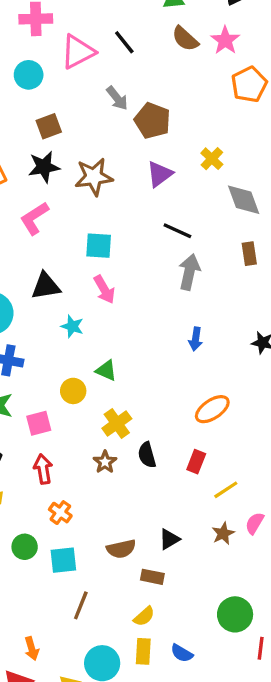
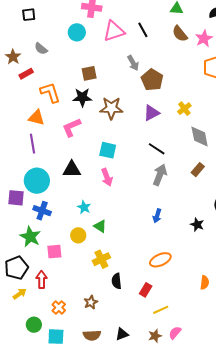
cyan circle: (29, 75) -> (77, 32), moved
brown rectangle: (249, 254) -> (198, 170), turned 40
cyan star: (72, 326) -> (84, 207), moved
brown star: (105, 462) -> (91, 302), moved
red arrow: (43, 469) -> (42, 280), moved

